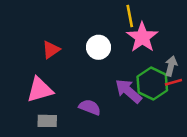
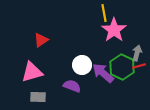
white circle: (98, 47) -> (82, 65), moved

